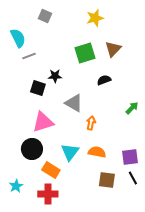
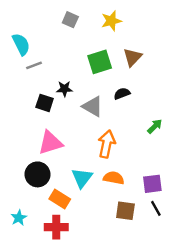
gray square: (45, 16) -> (70, 20), moved
gray triangle: (74, 103) -> (93, 106), moved
orange arrow: (91, 123) -> (107, 144), size x1.6

